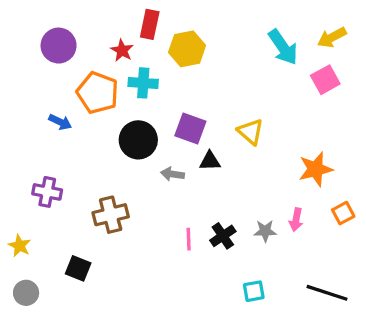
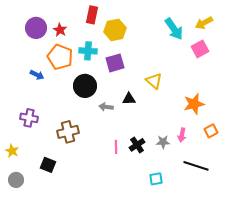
red star: (122, 50) -> (60, 30), moved
purple square: (190, 129) -> (115, 63), moved, turned -36
black line: (327, 293) -> (196, 166), moved

